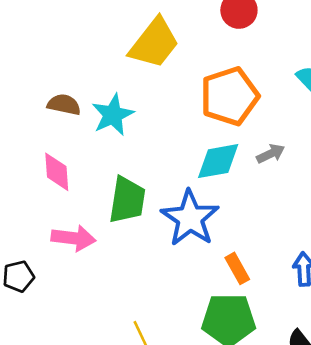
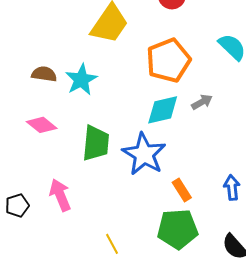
pink diamond: (57, 172) -> (42, 125), turned -44
pink arrow: (73, 238) -> (60, 195), moved, turned -116

